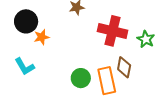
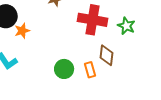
orange rectangle: (107, 81) -> (90, 70), size x0.6

